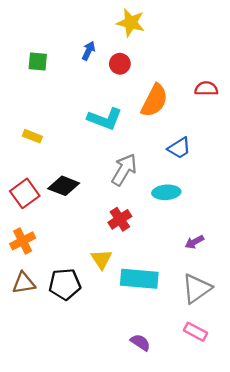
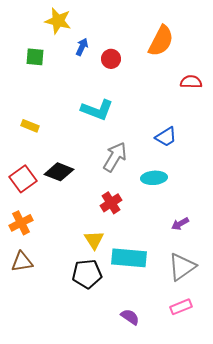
yellow star: (131, 23) -> (58, 21), moved
orange semicircle: (154, 100) -> (161, 41), moved
black pentagon: (65, 284) -> (87, 274), moved
pink rectangle: (195, 332) -> (181, 307), turned -50

